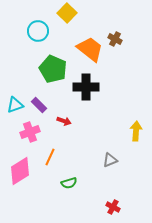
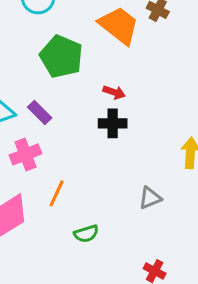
black cross: (86, 87) -> (113, 123), moved, size x0.7
red arrow: (64, 121) -> (114, 92), moved

